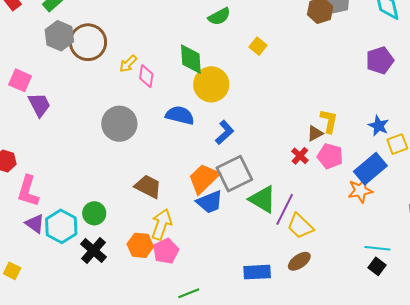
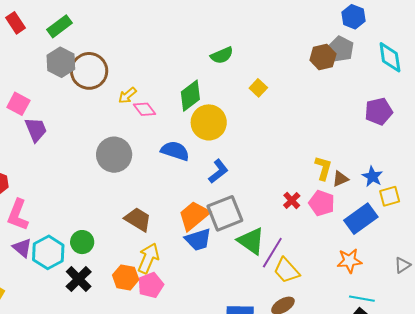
green diamond: (191, 59) -> (190, 96), turned 52
pink diamond: (146, 76) -> (145, 109), turned -50
brown triangle: (315, 133) -> (340, 179), moved
orange star: (360, 191) -> (349, 261), moved

